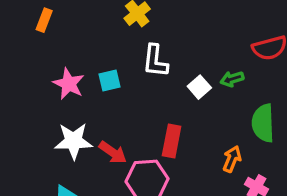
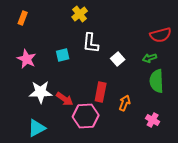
green arrow: (232, 79) -> (150, 58), moved
pink star: (69, 84) -> (27, 59), moved
orange arrow: (232, 159) -> (125, 103), moved

